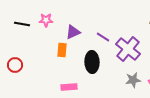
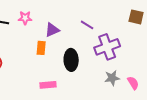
purple line: (103, 37) -> (87, 25), moved
purple cross: (128, 49) -> (107, 47), turned 30

